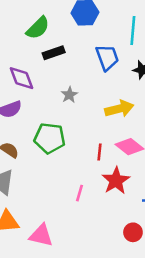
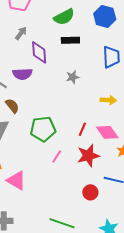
yellow arrow: (119, 109) -> (108, 100), size x0.7
green pentagon: (50, 138) -> (43, 129), moved, turned -30
red circle: (133, 232) -> (90, 192), moved

